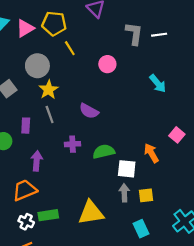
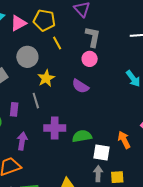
gray L-shape: (134, 34) -> (93, 37), moved
yellow star: (49, 90) -> (46, 78), moved
purple semicircle: (89, 111) -> (80, 86), moved
purple cross: (73, 144) -> (55, 128), size x1.5

